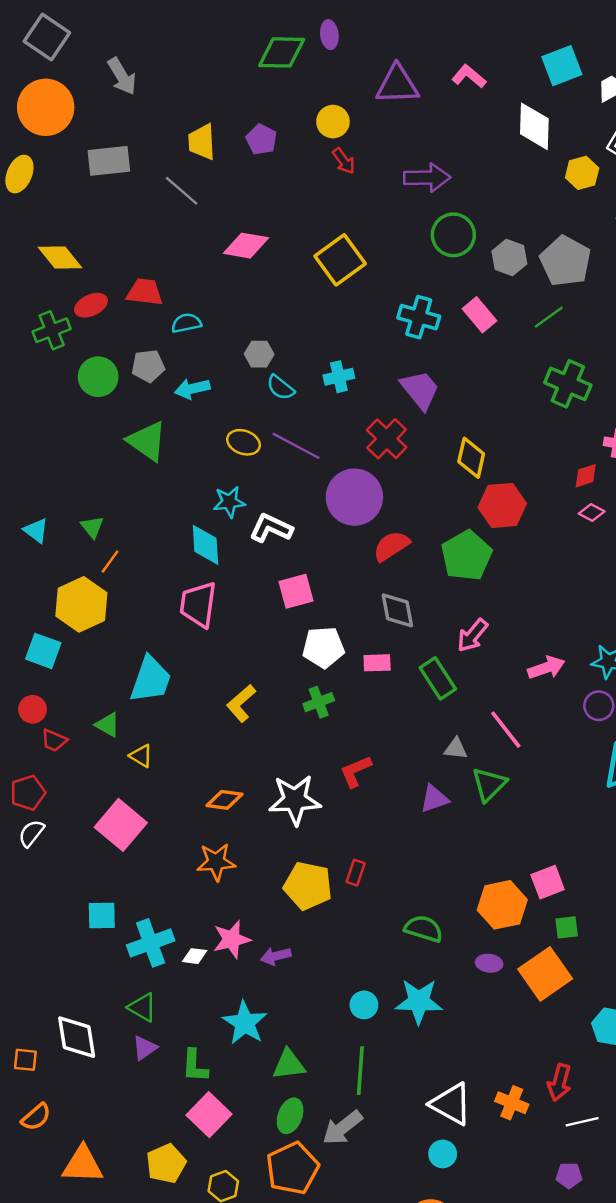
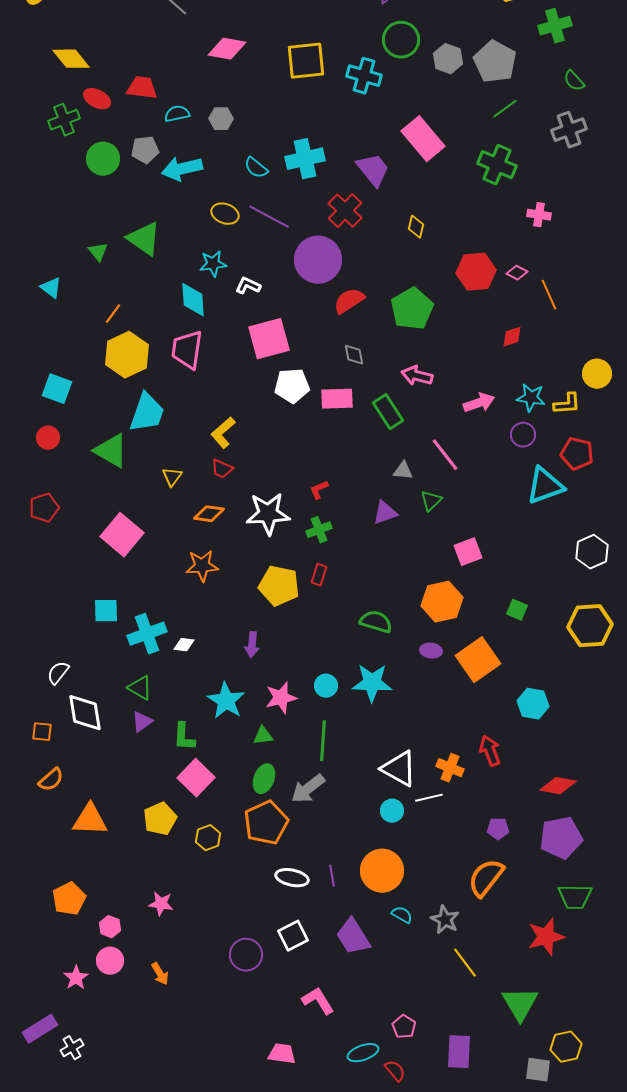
yellow square: (340, 260) -> (306, 61), turned 30
red ellipse: (91, 305) -> (97, 99), turned 52
pink rectangle: (480, 315) -> (423, 139), moved, size x1.5
cyan cross: (419, 317) -> (364, 76), moved
green line: (549, 317) -> (505, 109), moved
gray hexagon: (259, 354) -> (221, 119), moved
cyan cross: (339, 377) -> (305, 159), size x1.5
cyan arrow: (192, 389) -> (182, 169), size x1.4
green triangle: (147, 441) -> (144, 239), moved
yellow diamond: (471, 458) -> (416, 227), size x0.7
red diamond: (586, 476) -> (512, 337), moved
red hexagon: (502, 505) -> (476, 272), moved
green triangle: (92, 527) -> (98, 252), moved
white L-shape: (271, 528) -> (248, 286), size x0.7
pink square: (296, 591) -> (269, 339), size x1.4
yellow hexagon: (81, 604) -> (127, 355), moved
gray diamond: (397, 610) -> (354, 355), size x0.7
pink arrow: (472, 635) -> (417, 376), turned 64
pink rectangle: (377, 663) -> (337, 399), size x1.4
green cross: (319, 702) -> (319, 530), moved
green triangle: (108, 725) -> (111, 451), size x1.6
red trapezoid: (54, 740) -> (222, 469), moved
yellow triangle: (141, 756) -> (172, 477), moved, turned 35
red L-shape: (356, 771) -> (319, 490), size x0.7
green triangle: (489, 784) -> (431, 501), size x0.7
white semicircle: (31, 833) -> (58, 673), moved
pink square: (548, 882) -> (468, 552), moved
green square: (567, 927) -> (517, 610), moved, turned 30
pink star: (232, 939) -> (281, 698), moved
purple arrow: (276, 956) -> (252, 645), turned -70
green triangle: (289, 1065) -> (263, 736), size x0.7
red arrow: (559, 1082) -> (490, 751), turned 144
white line: (582, 1122) -> (429, 798), moved

